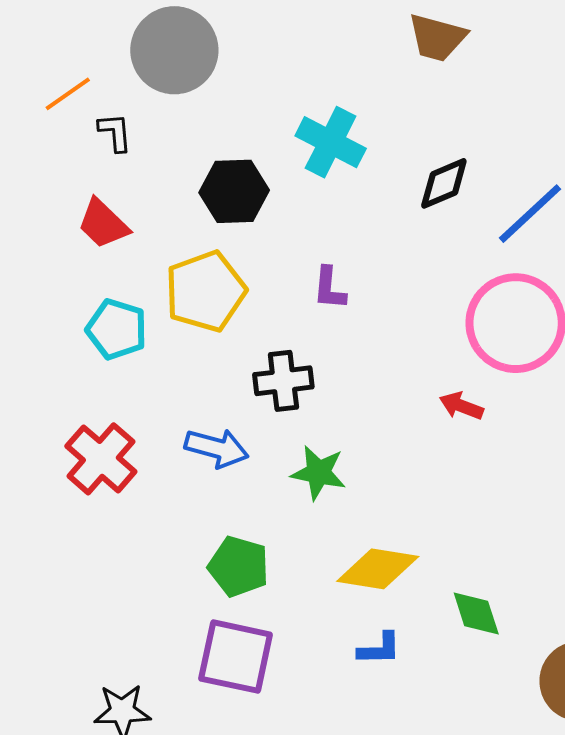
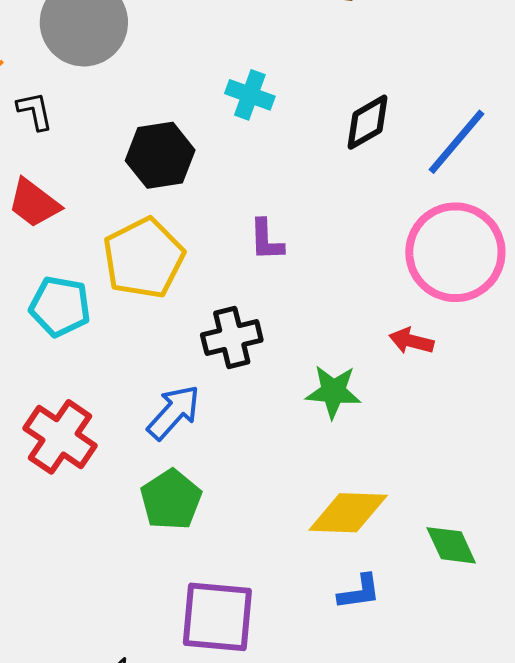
cyan cross: (331, 142) -> (250, 95), size x0.7
blue arrow: (217, 448) -> (174, 412), turned -56
green star: (318, 473) -> (333, 392), moved
green pentagon: (239, 566) -> (171, 500), moved, turned 30

